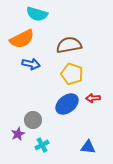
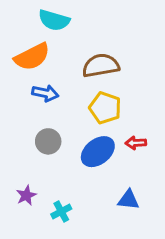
gray circle: (33, 120) -> (48, 141), moved
blue triangle: (88, 147) -> (128, 200), moved

